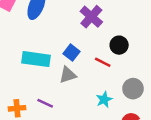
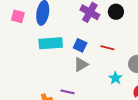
black circle: (119, 45) -> (116, 12), moved
cyan rectangle: (36, 59) -> (51, 43), moved

